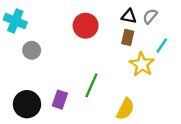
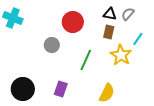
gray circle: (32, 50) -> (52, 45), moved
green line: (91, 85) -> (86, 60), moved
purple rectangle: (60, 100) -> (61, 89), moved

